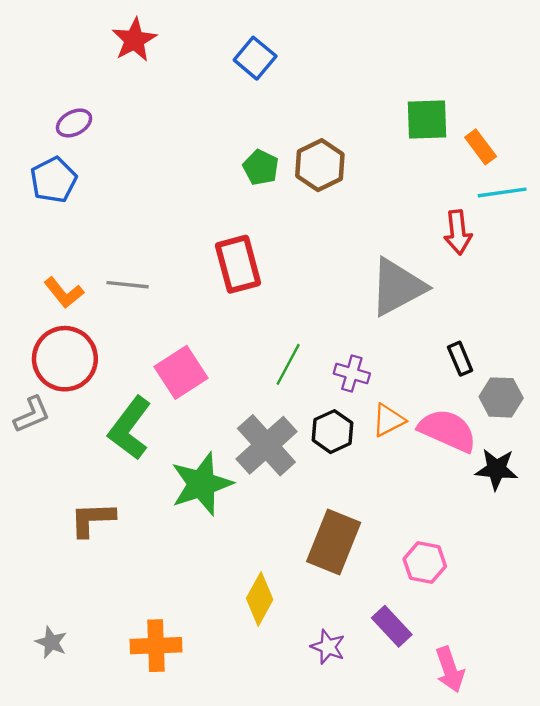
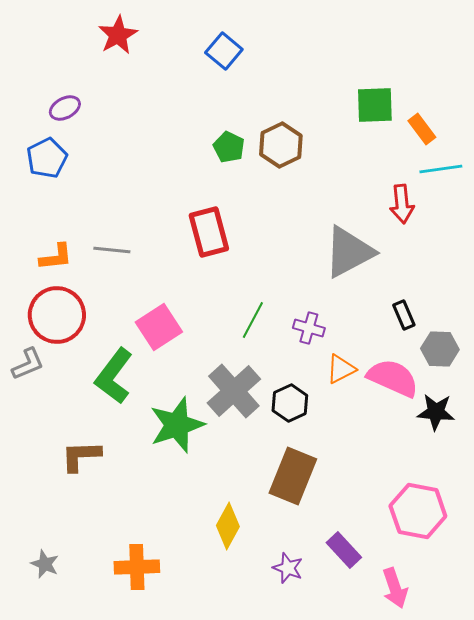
orange L-shape: (64, 293) -> (56, 257), turned -57
black hexagon: (333, 432) -> (290, 403), moved
pink hexagon: (425, 563) -> (418, 511), moved, size x1.5

